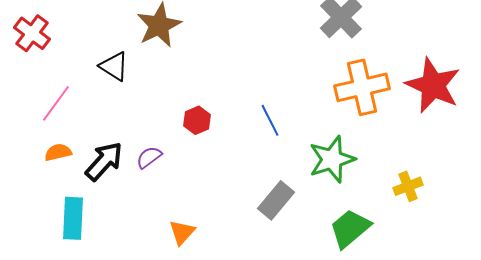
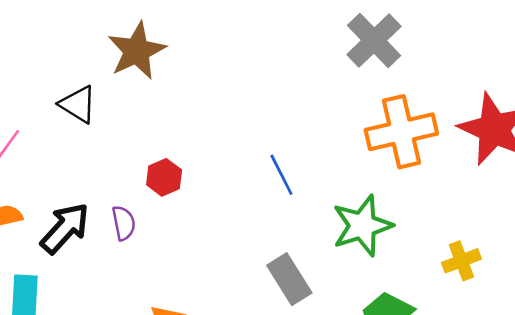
red hexagon: (197, 120) -> (164, 177), moved
purple semicircle: (149, 157) -> (124, 223), turned 116
gray rectangle: (276, 200) -> (289, 279), turned -72

